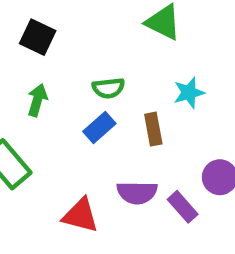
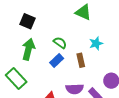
green semicircle: (108, 88) -> (60, 43), turned -136
green arrow: (37, 100) -> (28, 49), size x1.5

